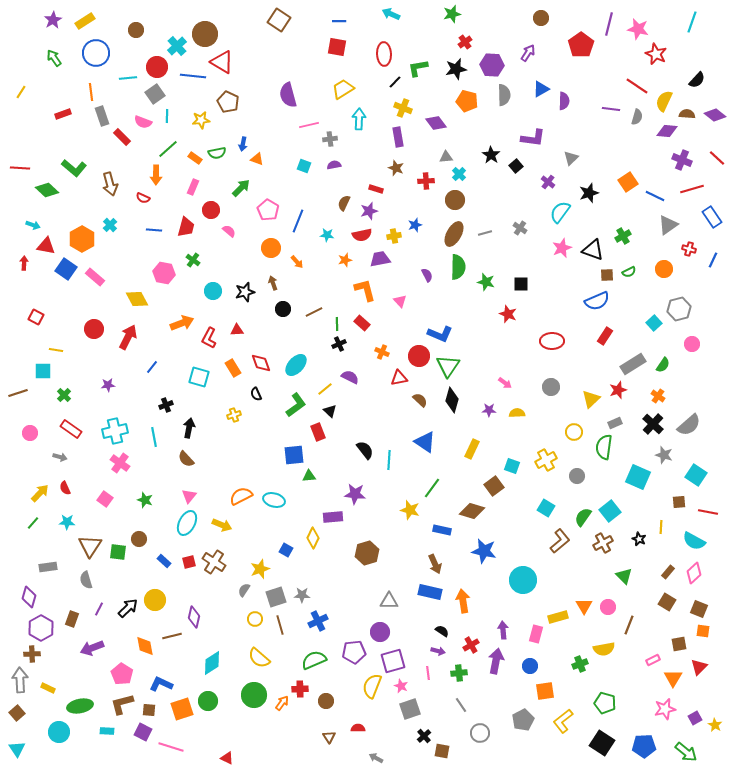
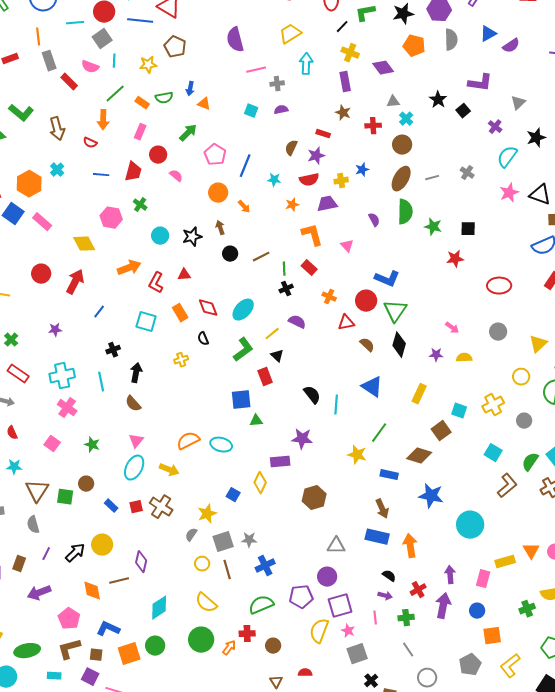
purple semicircle: (564, 101) -> (511, 46), turned 54
red star: (508, 314) -> (455, 259), turned -30

